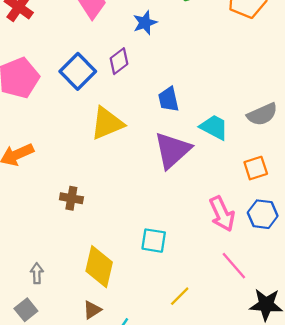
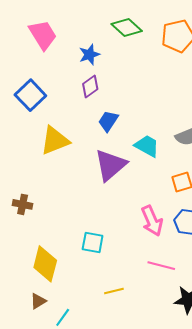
purple diamond: (119, 61) -> (90, 87), moved
blue trapezoid: (169, 99) -> (108, 121), turned 45
pink line: (234, 266) -> (161, 266), turned -36
yellow line: (180, 296) -> (114, 291), turned 30

